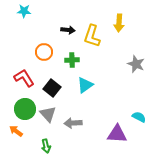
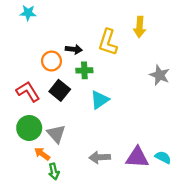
black arrow: (68, 30) -> (74, 49), moved
black square: (52, 88) -> (60, 90), moved
cyan semicircle: (139, 117) -> (163, 157), moved
gray arrow: (73, 123) -> (100, 157), moved
orange arrow: (16, 131) -> (42, 154), moved

